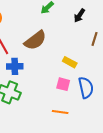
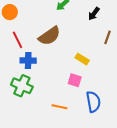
blue semicircle: (86, 88) -> (93, 102), moved
orange line: (60, 112) -> (59, 107), moved

